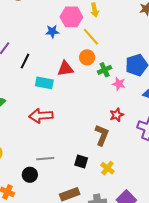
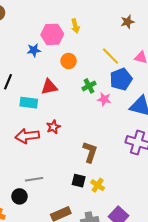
yellow line: (91, 37) -> (111, 56), moved
orange circle: (87, 57) -> (69, 61), moved
red star: (117, 115) -> (53, 127), moved
black square: (81, 162) -> (79, 181), moved

